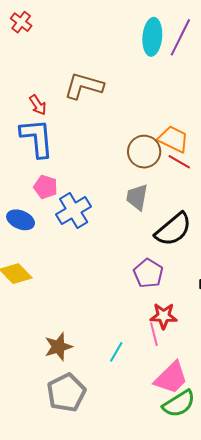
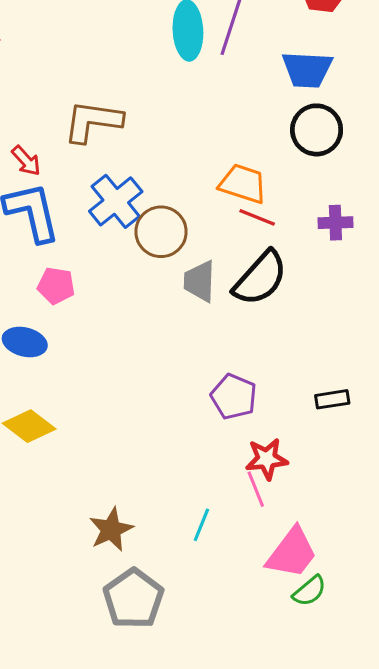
brown circle: (144, 152) -> (161, 232), moved
blue cross: (74, 211) -> (116, 201), moved
black semicircle: (173, 229) -> (260, 278), moved
green semicircle: (179, 404) -> (309, 591), size x0.7

